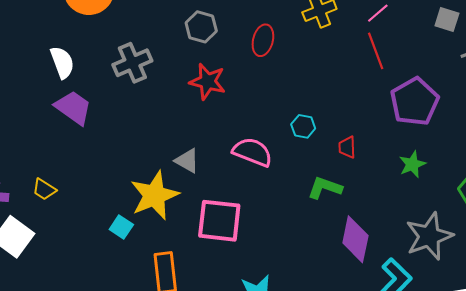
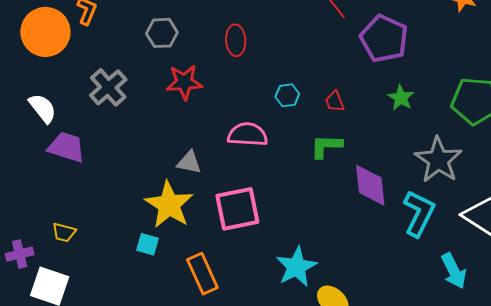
red ellipse: (263, 40) -> (236, 40), moved

